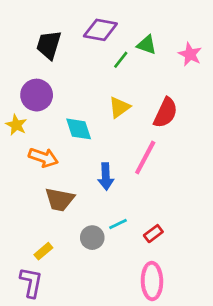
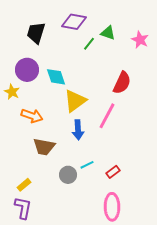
yellow triangle: (119, 107) -> (75, 101), moved, size x1.4
cyan diamond: (79, 129) -> (56, 77), moved
yellow rectangle: (43, 251) -> (24, 185), moved

